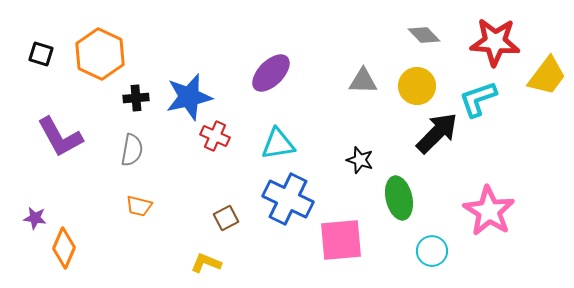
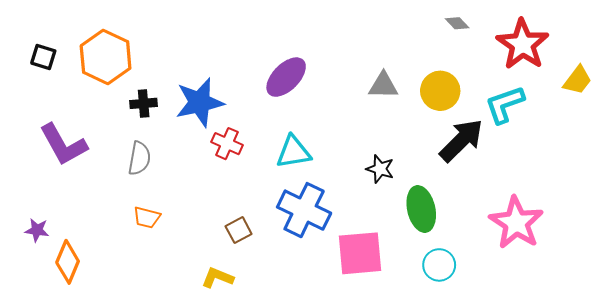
gray diamond: (424, 35) -> (457, 23), moved, size x0.7
red star: (495, 42) -> (523, 44), turned 30
yellow trapezoid: (547, 76) -> (577, 80), size x0.7
cyan circle: (432, 251) -> (439, 265), moved

